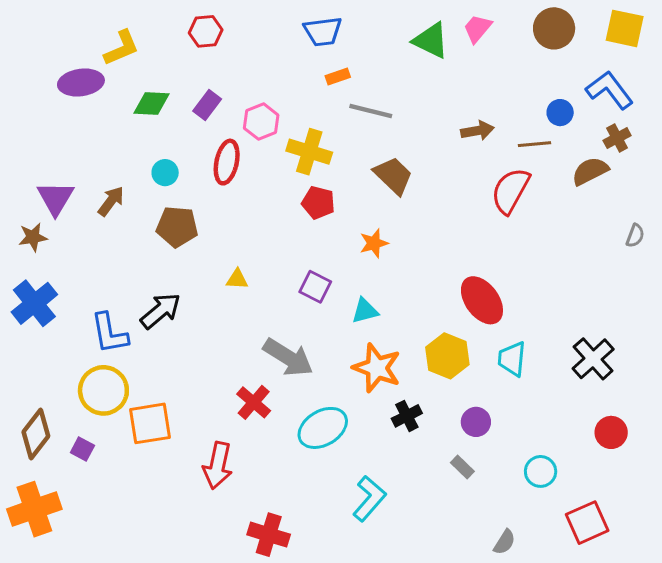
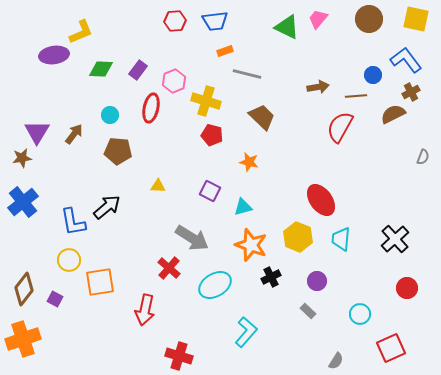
red hexagon: (206, 31) -> (175, 21), moved
orange star: (374, 243) -> (249, 162), turned 30
yellow circle: (103, 390) -> (69, 260), size x0.7

